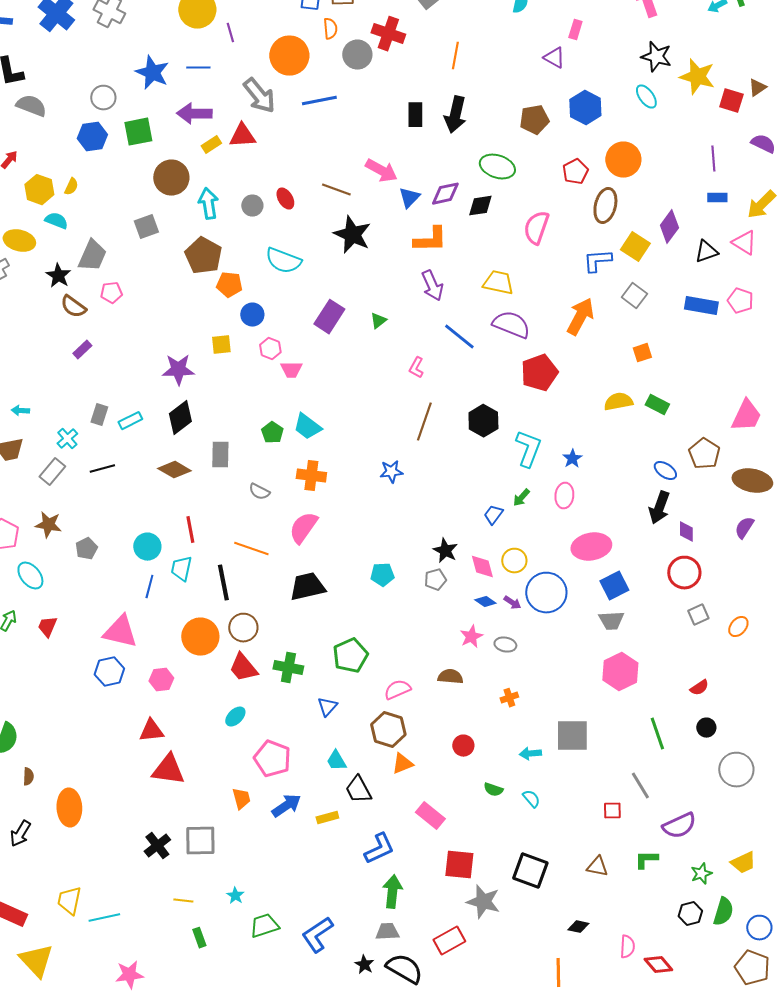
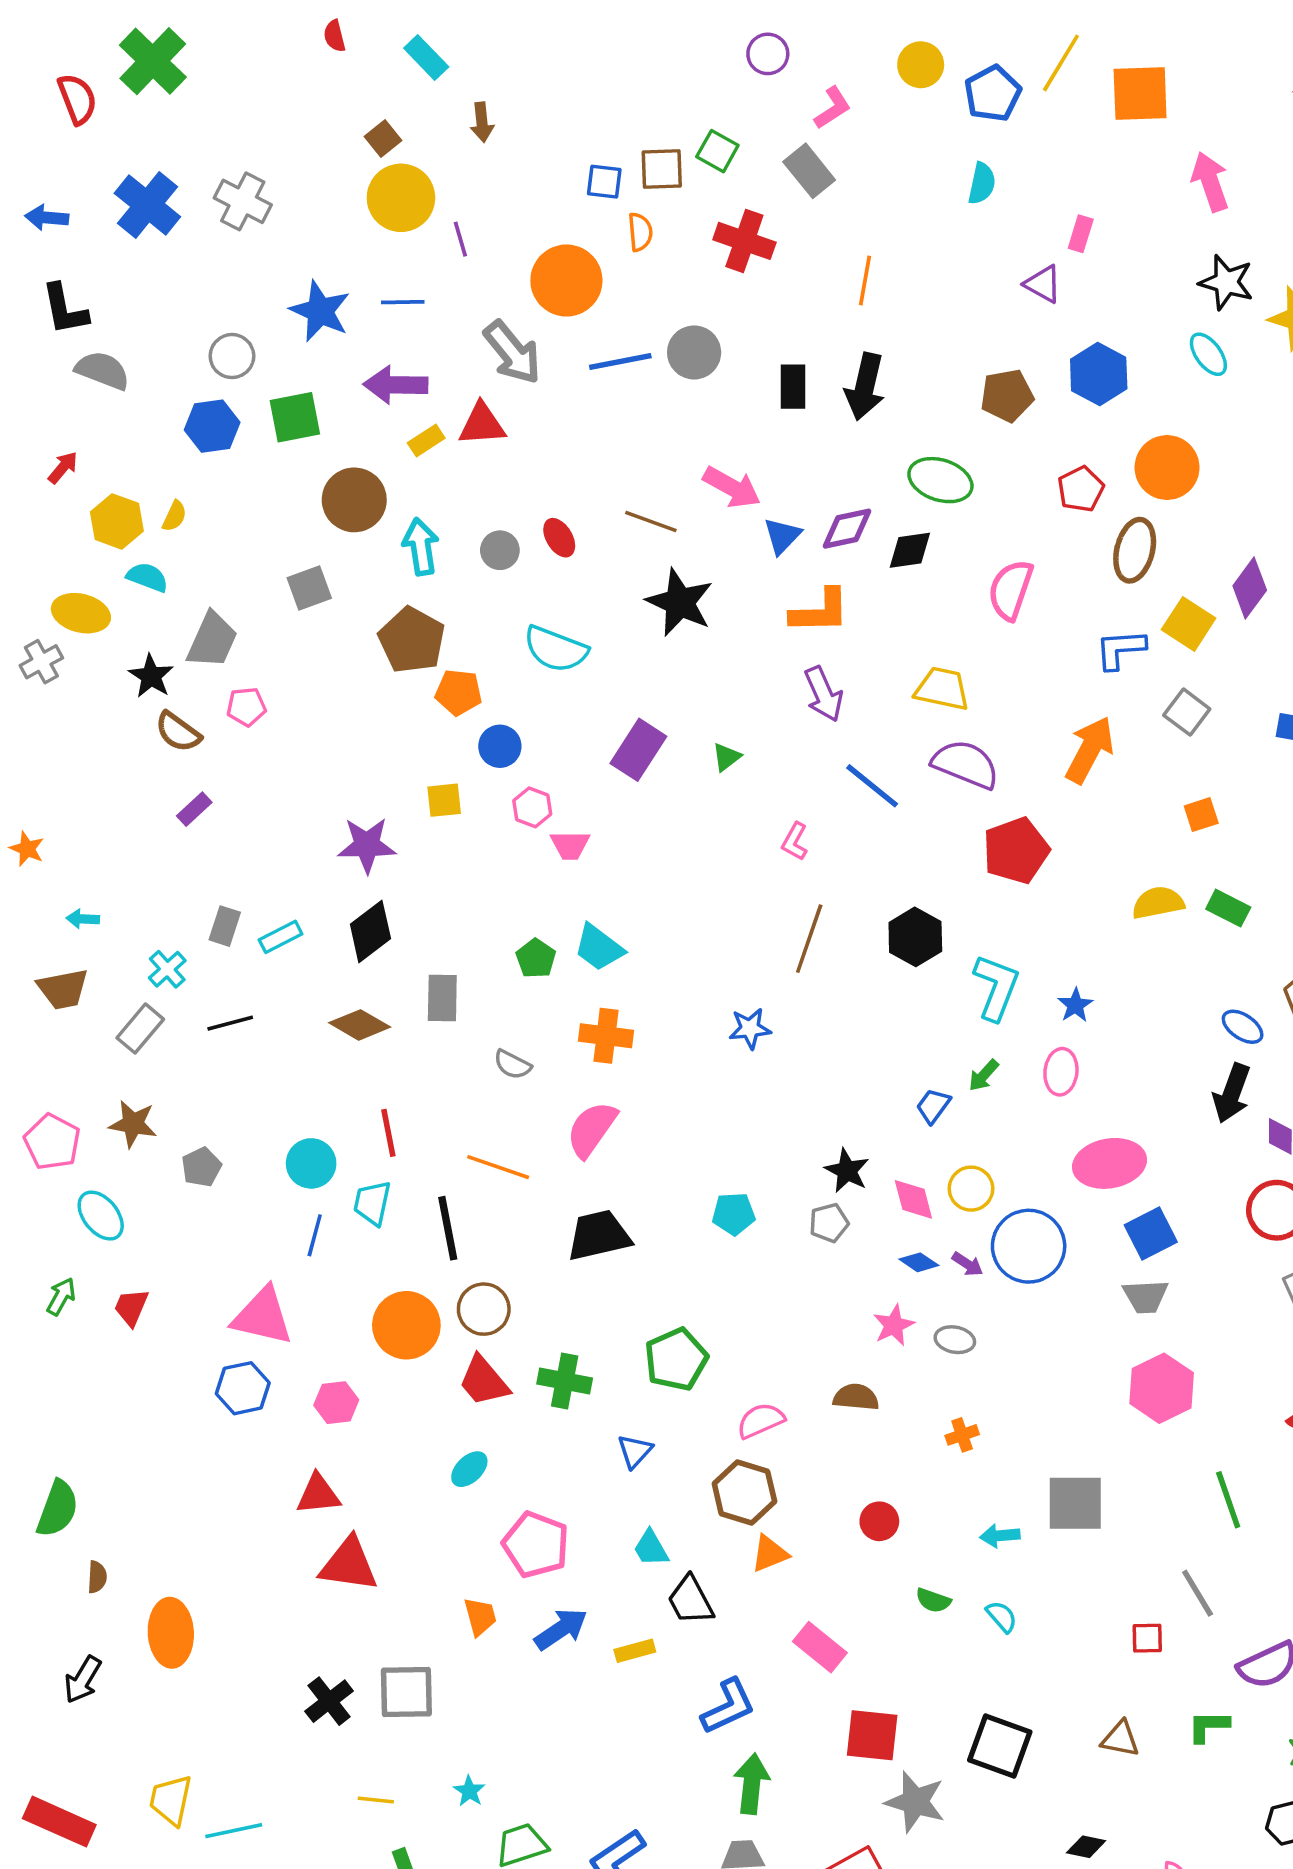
gray circle: (357, 55) -> (694, 352), moved

